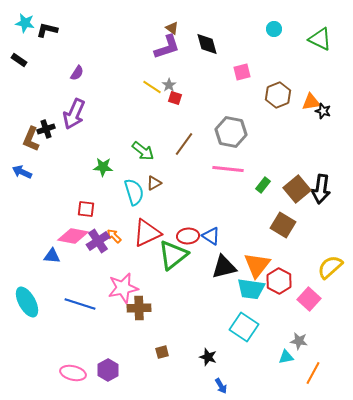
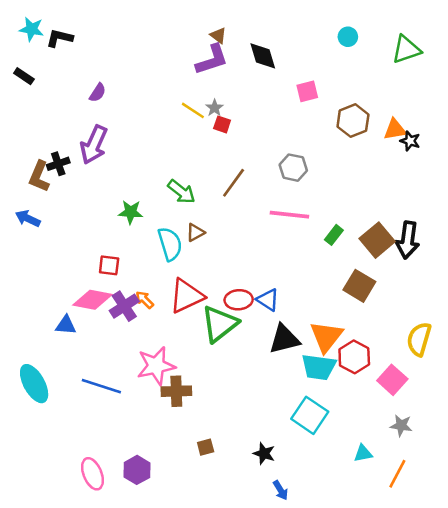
green triangle: (320, 39) -> (406, 49), turned -45
gray hexagon: (231, 132) -> (293, 168), size x0.7
yellow semicircle: (330, 267) -> (419, 339), turned -32
gray star: (299, 341) -> (401, 426), moved
pink ellipse: (73, 373) -> (93, 474), turned 55

